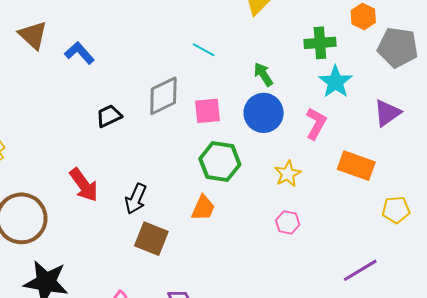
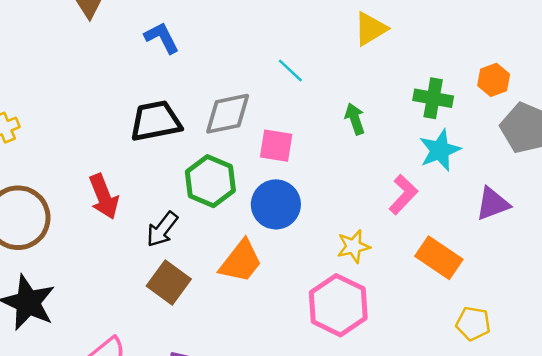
blue L-shape: (79, 53) -> (162, 38), moved
blue circle: (264, 113) -> (276, 204), moved
black trapezoid: (109, 116) -> (156, 121), size x1.6
green hexagon: (220, 162) -> (210, 181), moved
orange trapezoid: (203, 208) -> (241, 261), size x1.4
pink hexagon: (288, 222) -> (338, 305), size x2.0

